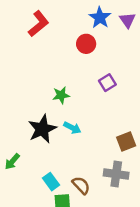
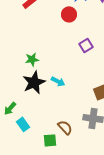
green star: (61, 95) -> (32, 59), moved
cyan rectangle: (51, 182) -> (23, 124), moved

